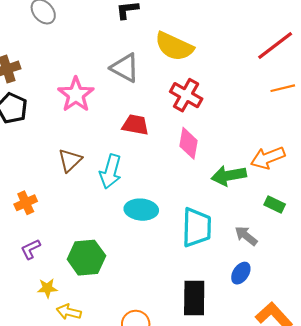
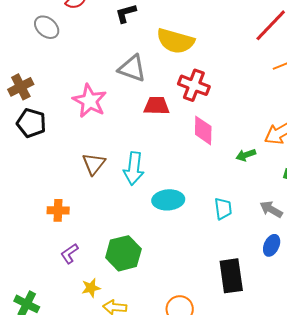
red trapezoid: (135, 125) -> (157, 106), moved
green arrow: (229, 176) -> (246, 155), size x0.6
orange cross: (26, 203) -> (58, 210), turned 35
cyan trapezoid: (197, 227) -> (223, 209), size x0.6

